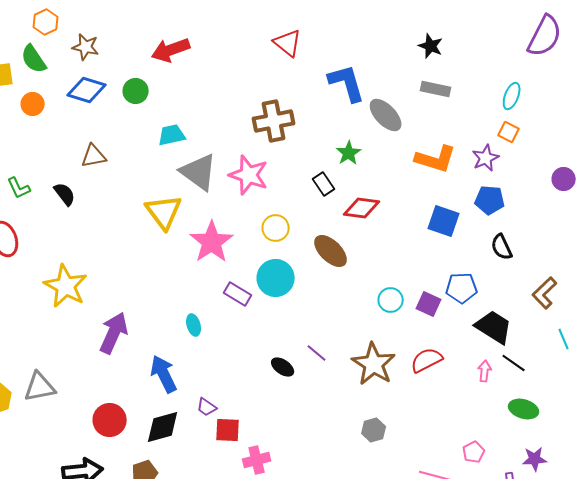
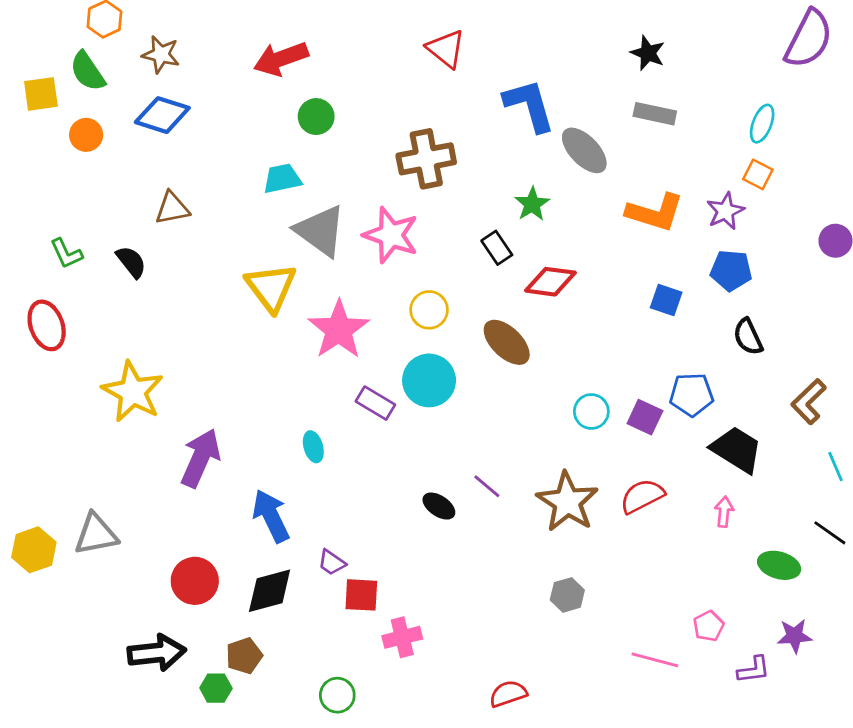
green circle: (136, 91) -> (316, 117), moved
blue square: (444, 221) -> (666, 300), size x0.7
black line: (514, 363) -> (830, 533), moved

